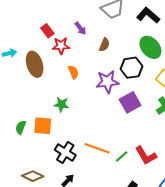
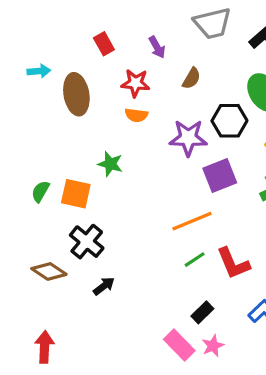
red star: (61, 46) -> (135, 83), moved
orange semicircle: (73, 72) -> (136, 115), turned 112
orange line: (97, 148) -> (192, 221), moved, turned -50
black cross: (65, 152) -> (87, 242), moved

